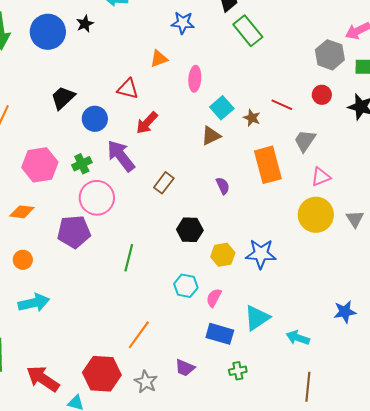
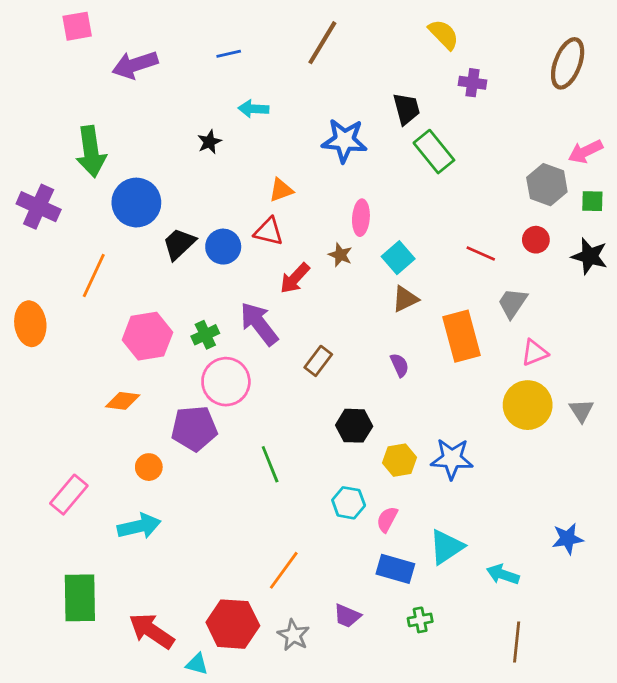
blue star: (183, 23) -> (344, 141), size x1.4
blue circle: (48, 32) -> (136, 203), moved
orange triangle: (159, 59) -> (281, 190), moved
brown star: (252, 118) -> (340, 255), moved
blue circle: (95, 119) -> (223, 247), moved
brown triangle: (211, 136) -> (405, 299), moved
green line: (129, 258) -> (270, 464), turned -36
orange circle: (23, 260) -> (149, 467), moved

